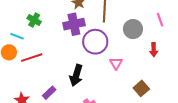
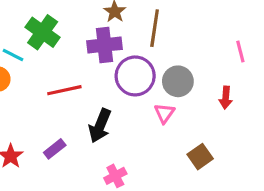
green cross: (34, 20) -> (43, 32), size x1.5
gray circle: (133, 29) -> (178, 81), moved
red line: (32, 58) -> (64, 90), moved

